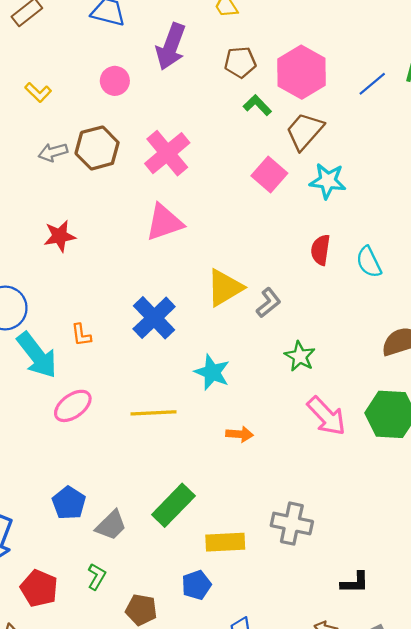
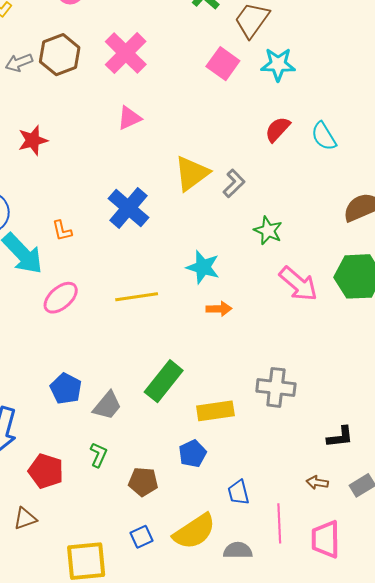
pink triangle: (164, 222) -> (129, 118), size x0.7
red semicircle: (320, 250) -> (278, 129), turned 40
cyan star: (212, 372) -> (203, 267), moved

